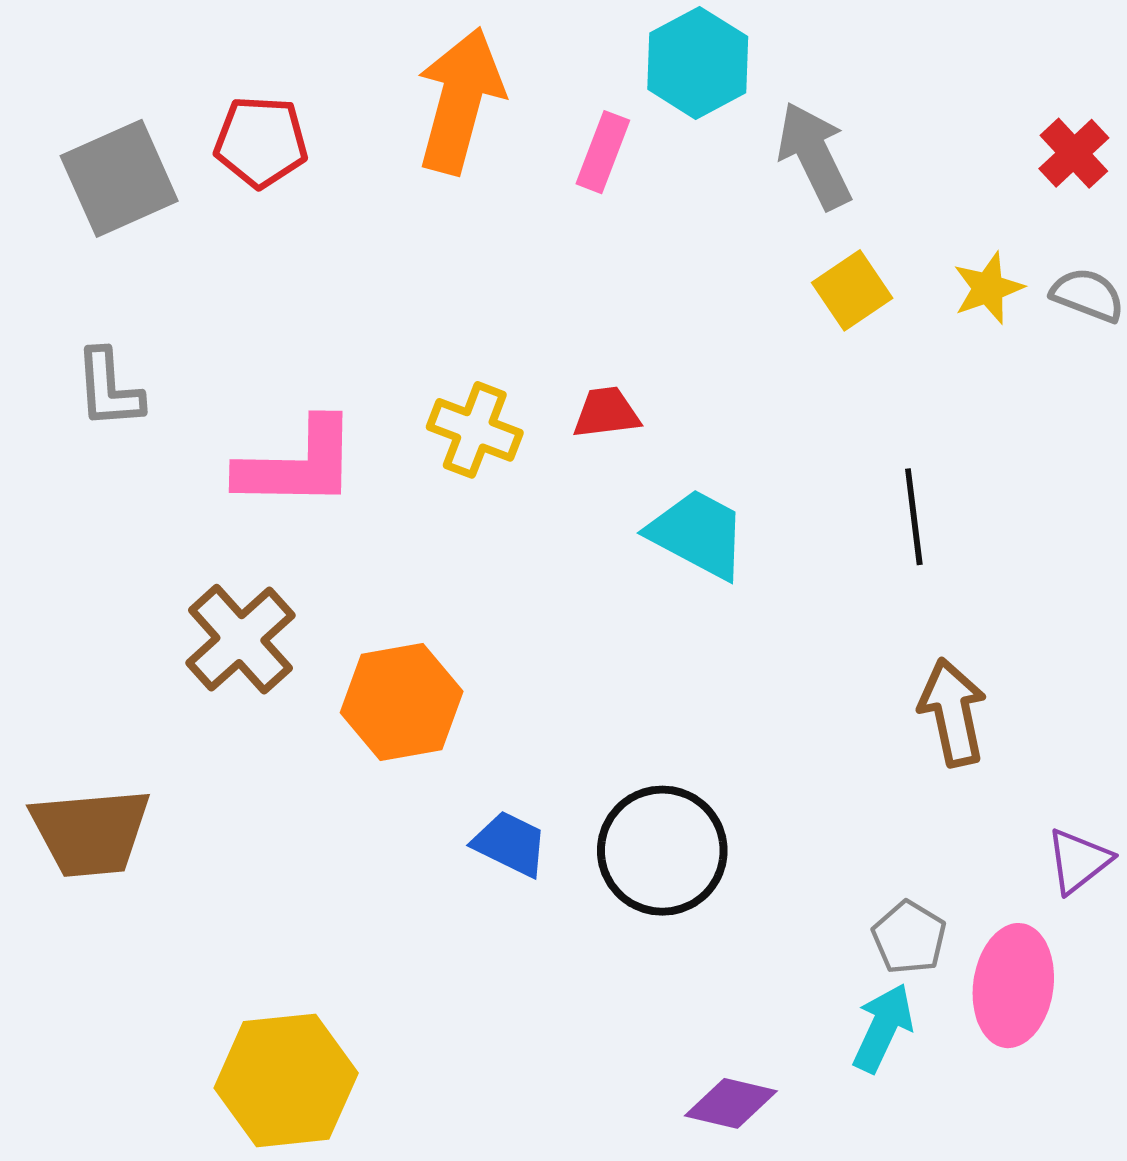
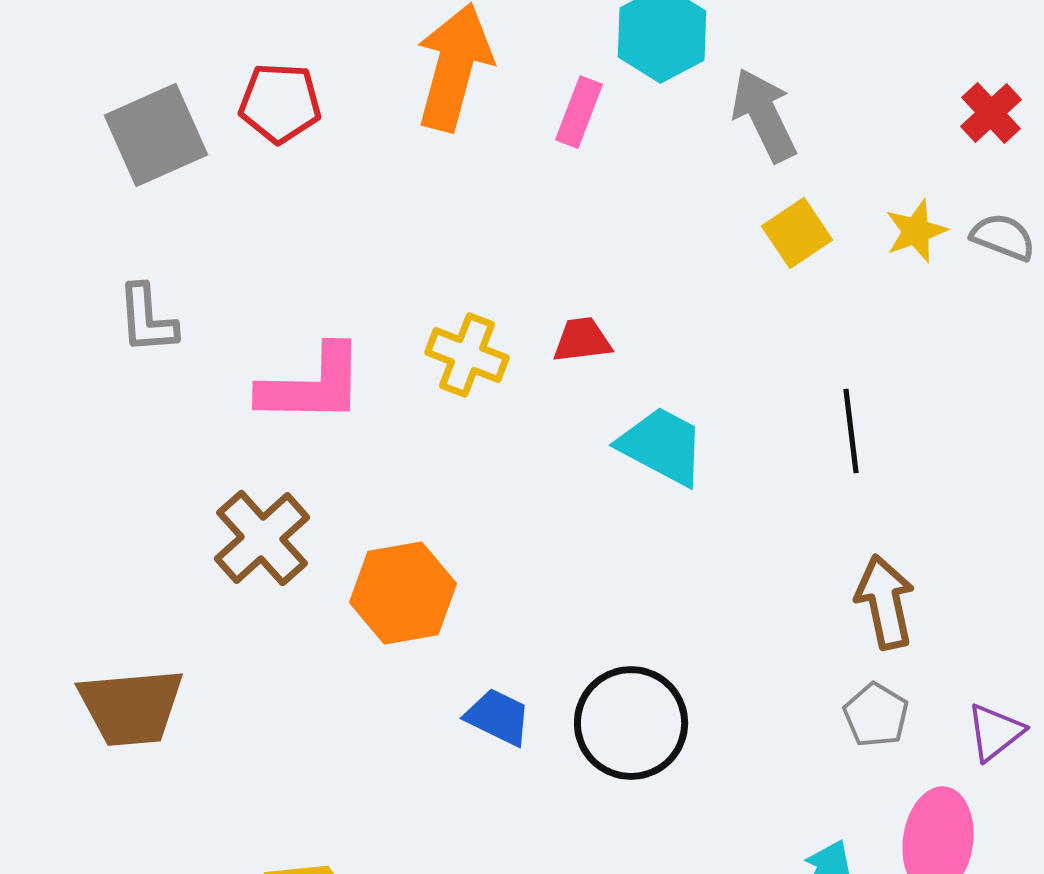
gray pentagon: (909, 938) -> (876, 715), moved

